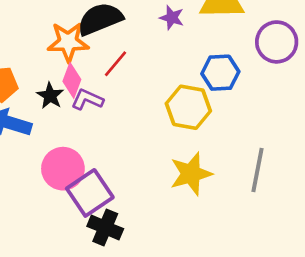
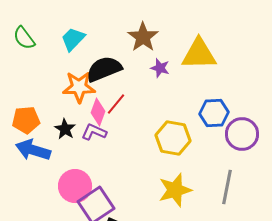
purple circle: (277, 42) -> (242, 134), moved
blue hexagon: (220, 73) -> (214, 113), moved
pink diamond: (72, 80) -> (98, 112), moved

